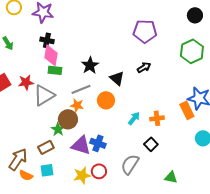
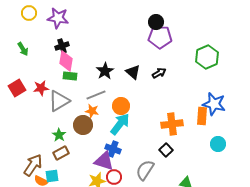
black circle: (195, 15) -> (156, 22), moved
black cross: (47, 40) -> (62, 46), turned -32
black triangle: (117, 78) -> (133, 72), moved
orange rectangle: (187, 110) -> (202, 116), turned 30
cyan arrow: (134, 118) -> (120, 124), moved, size x1.6
orange cross: (157, 118) -> (172, 124), size x1.5
green star: (58, 129) -> (59, 135), moved
purple triangle: (81, 145) -> (104, 161), moved
cyan square: (47, 170) -> (52, 176), moved

